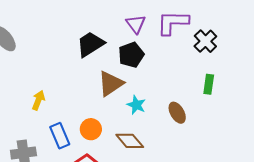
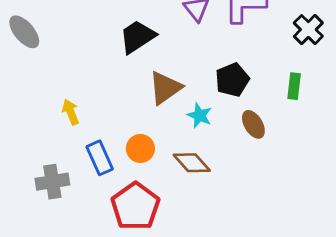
black cross: (205, 41) -> (308, 30), moved
black pentagon: (131, 55) -> (232, 80), moved
yellow arrow: (38, 100) -> (71, 112), turned -42

